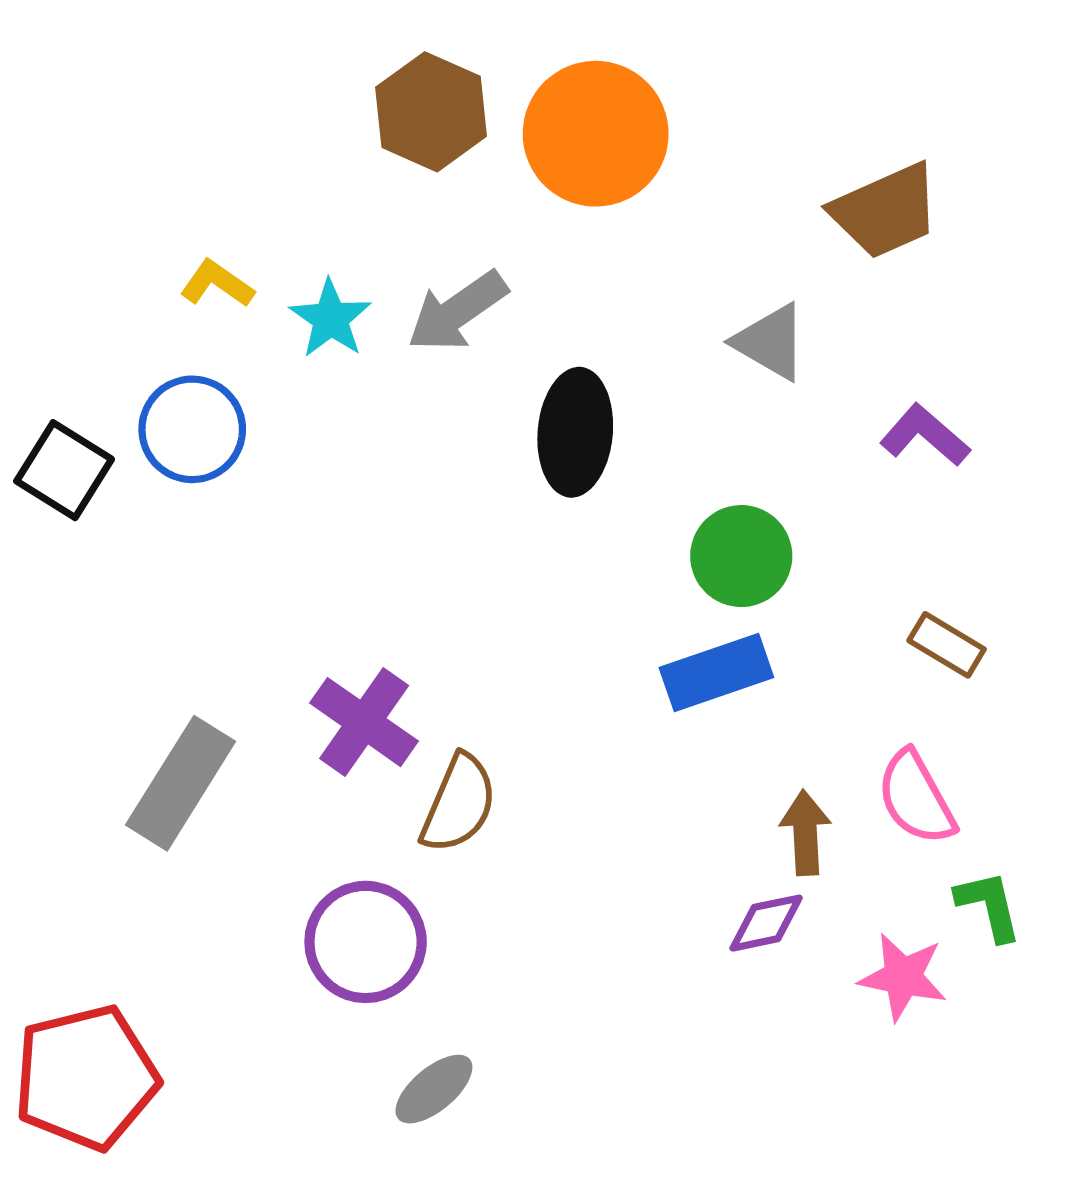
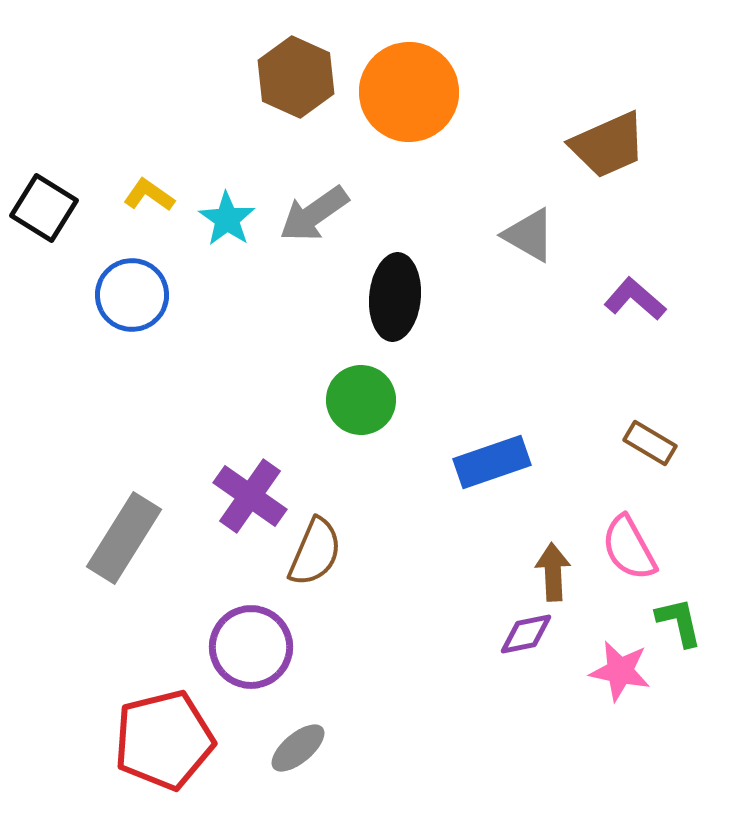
black square: (64, 470) -> (44, 208), moved
green circle: (741, 556) -> (361, 400), moved
red pentagon: (86, 1077) -> (164, 740), moved

